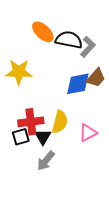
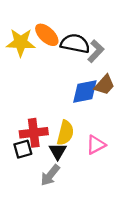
yellow star: (19, 72) -> (21, 42), moved
black triangle: (43, 137) -> (58, 151), moved

